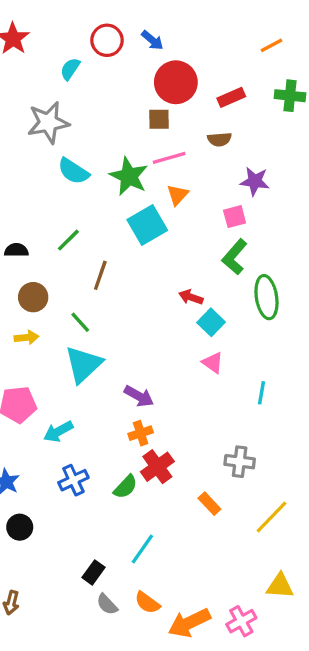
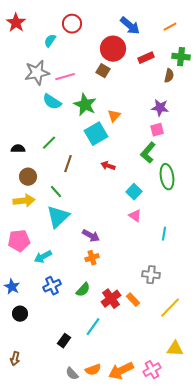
blue arrow: (152, 40) -> (130, 26), moved, size x1.5
brown square: (159, 119) -> (103, 71), turned 32
brown semicircle: (219, 139) -> (169, 76), moved, turned -72
pink line: (169, 158) -> (65, 77), moved
pink square: (235, 217) -> (157, 130), moved
red arrow: (191, 297) -> (108, 166), moved
yellow arrow: (26, 337) -> (24, 201), size x1.5
red cross: (157, 467) -> (111, 299), moved
orange semicircle: (147, 603) -> (93, 370), moved, turned -56
gray semicircle: (107, 604) -> (72, 374), moved

